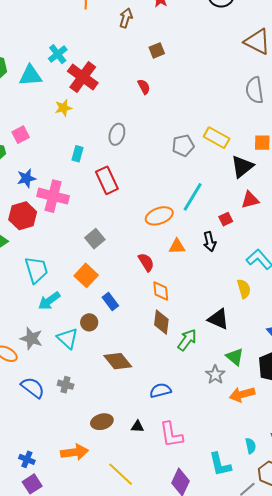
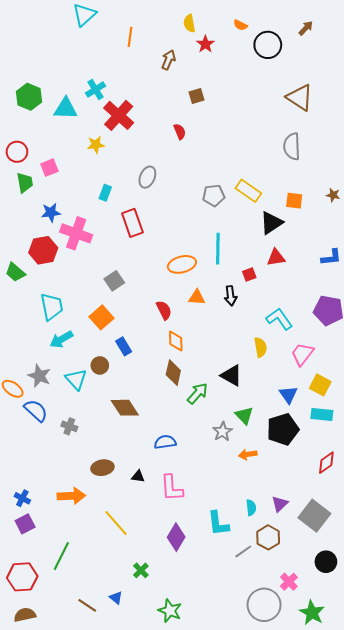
cyan line: (193, 197) -> (218, 249), turned -36
blue semicircle: (33, 388) -> (36, 411), moved
orange arrow: (242, 394) -> (248, 454), size x0.7

